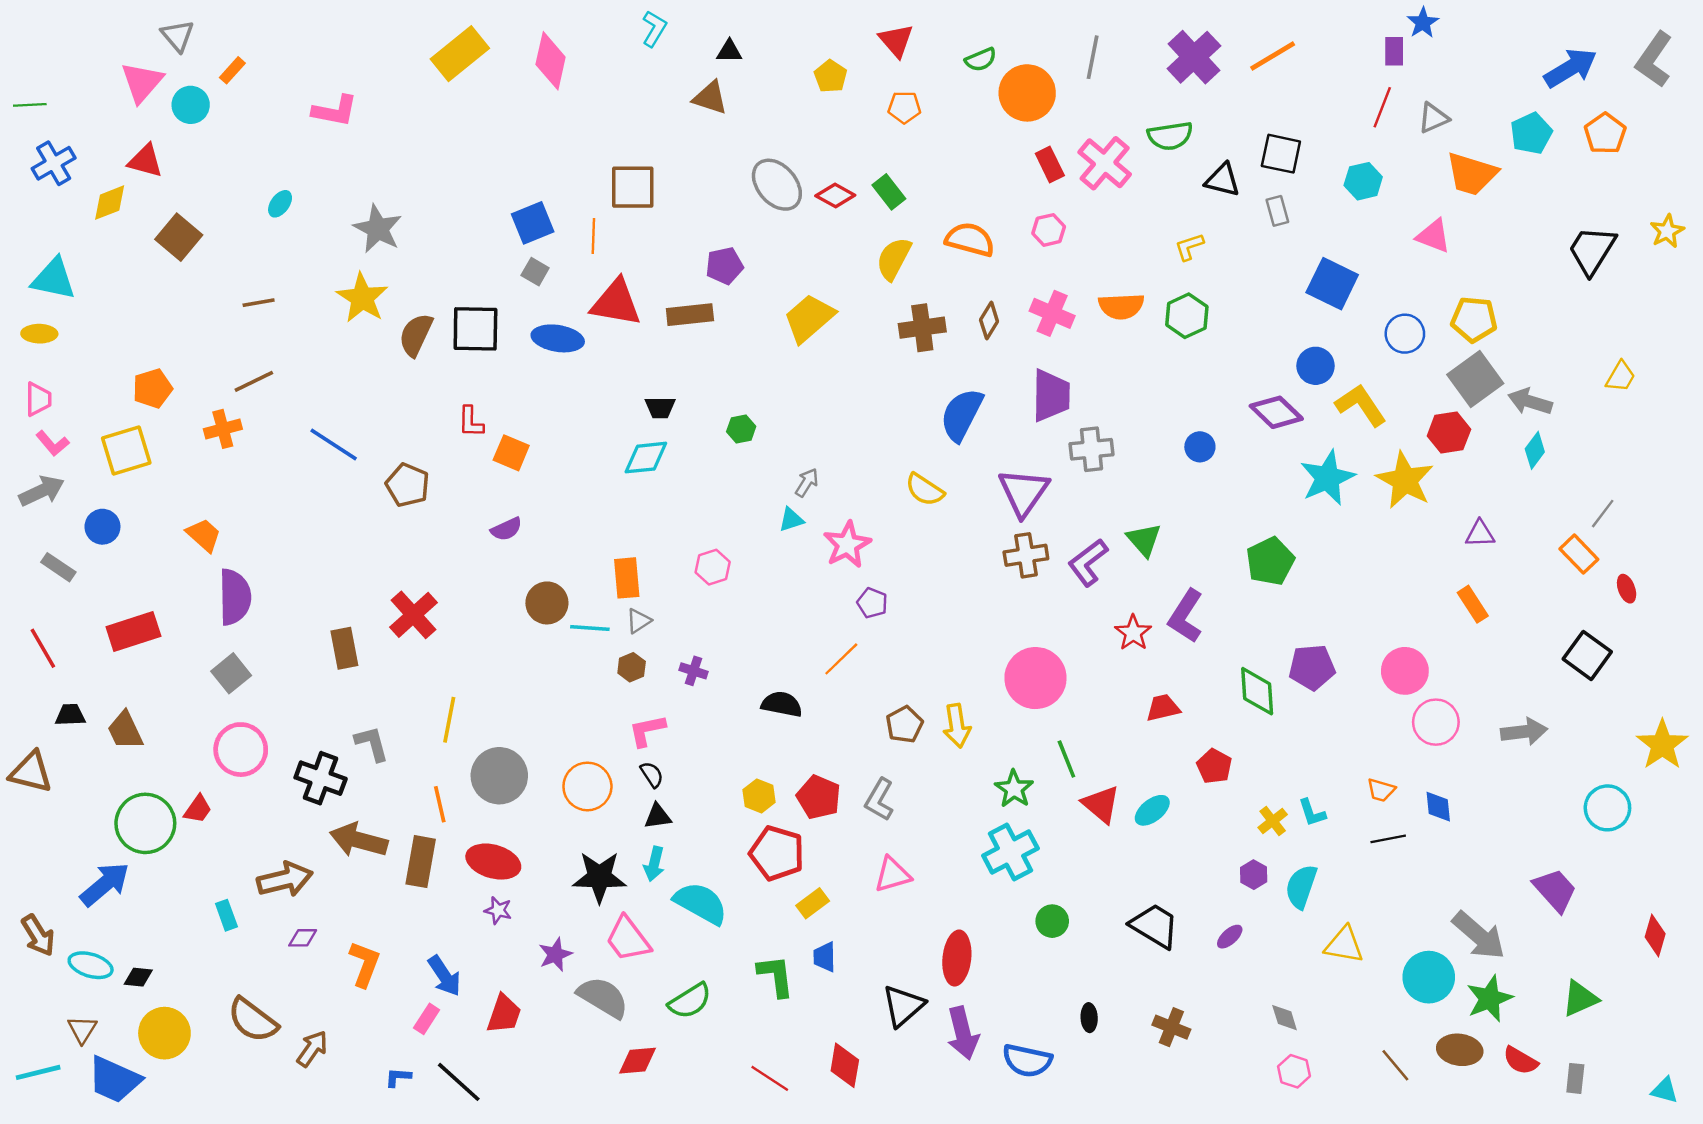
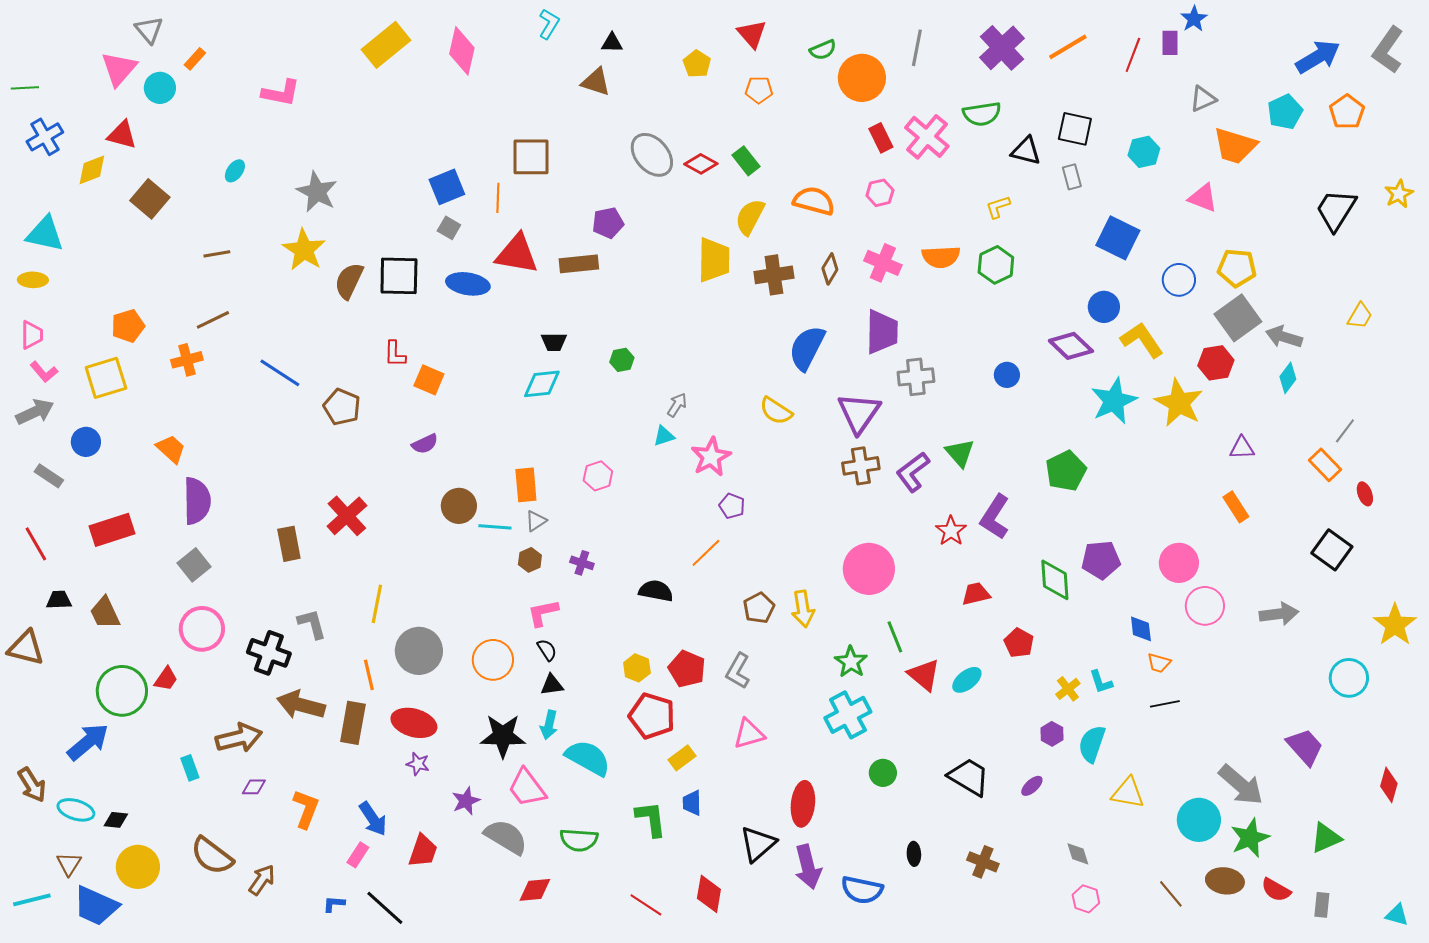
red line: (1382, 107) -> (1133, 55), moved
yellow trapezoid: (809, 318) -> (714, 260), moved, turned 132
blue diamond: (1438, 807) -> (1141, 629), moved
green semicircle: (690, 1001) -> (579, 840), turned 36

